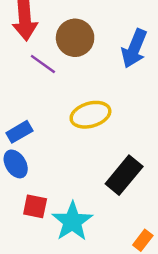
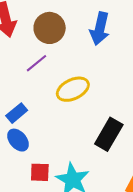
purple line: (43, 64) -> (36, 63), moved, turned -65

